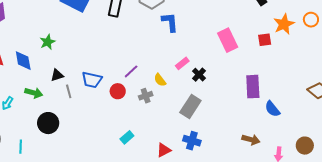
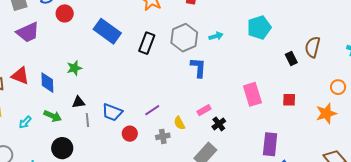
orange star: (284, 24) -> (326, 113), moved
red circle: (118, 91) -> (130, 134), moved

